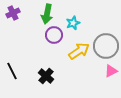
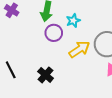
purple cross: (13, 13) -> (12, 10), turned -32

